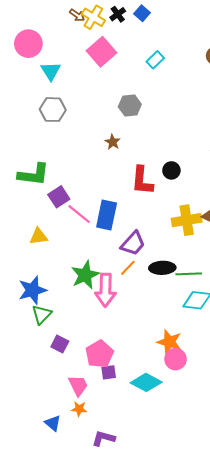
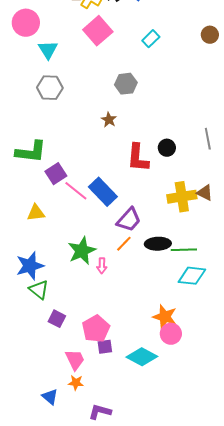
blue rectangle: (107, 215) -> (103, 192), turned -56
pink arrow: (106, 290) -> (102, 266), size x0.5
green triangle: (42, 314) -> (39, 290), turned -35

